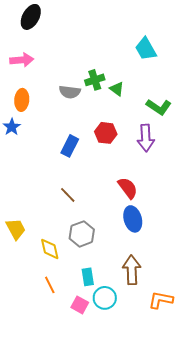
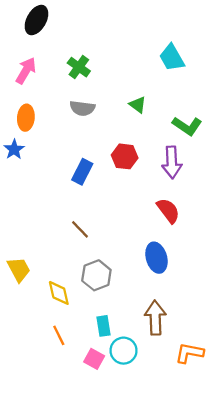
pink arrow: (22, 60) -> (26, 71), turned -55
green cross: (95, 80) -> (79, 67), moved, turned -36
red semicircle: (128, 188) -> (168, 211), moved

